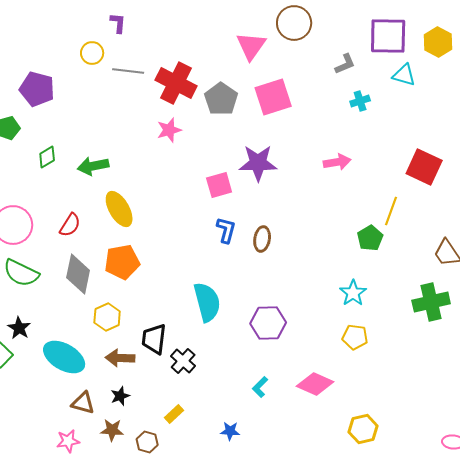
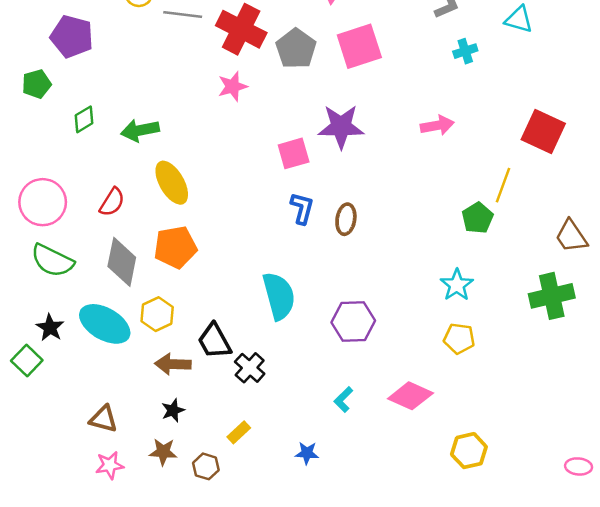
black trapezoid: (154, 339) -> (214, 341), turned -36
cyan ellipse: (64, 357) -> (105, 324), moved
brown triangle: (83, 403) -> (104, 419), moved

